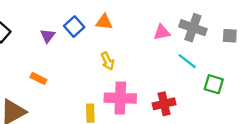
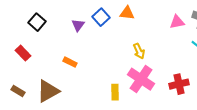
yellow arrow: (108, 61) -> (139, 51), moved
pink cross: (120, 98) -> (141, 79), turned 32

